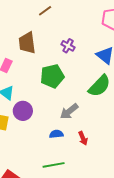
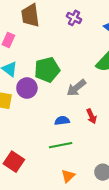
green pentagon: (52, 76) -> (47, 70), moved
blue semicircle: (56, 134) -> (62, 121), moved

